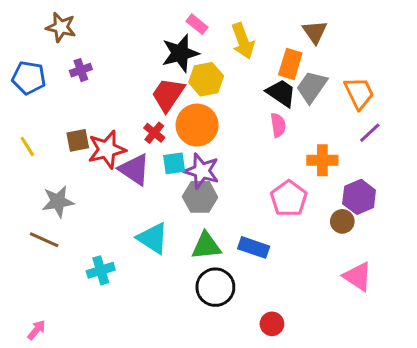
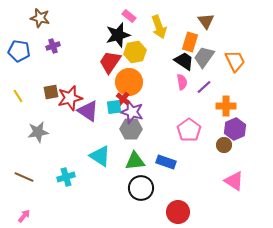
red cross: (154, 133) -> (123, 99), moved
purple line: (370, 133) -> (204, 87), moved
orange cross: (322, 160) -> (226, 106), moved
brown line: (44, 240) -> (24, 177), moved
red circle: (272, 324) -> (178, 212), size x1.5

